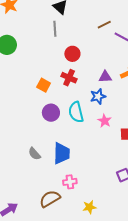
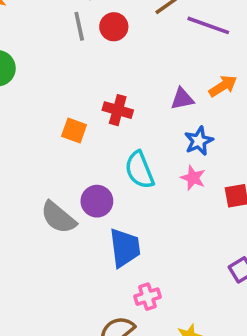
red circle: (72, 54) -> (114, 27), moved
blue star: (98, 96) -> (199, 141), moved
purple circle: (51, 113) -> (97, 201), moved
gray semicircle: (34, 154) -> (58, 217), moved, size x1.5

